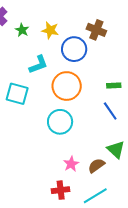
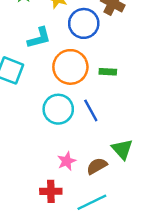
green rectangle: (114, 85) -> (108, 72), moved
blue line: (110, 111) -> (91, 110), moved

